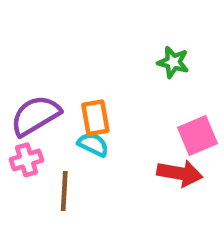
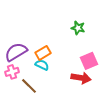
orange rectangle: (95, 118) -> (43, 53), turned 70
brown line: (64, 191) -> (29, 86), turned -48

